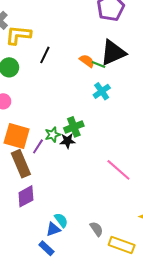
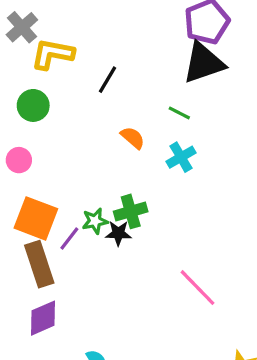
black triangle: (113, 53) -> (204, 63), moved
black line: (45, 55) -> (108, 80), moved
orange semicircle: (87, 61) -> (133, 138), moved

